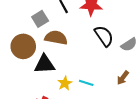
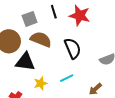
black semicircle: (104, 36) -> (73, 48), moved
cyan line: (86, 83) -> (67, 78), moved, turned -56

